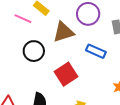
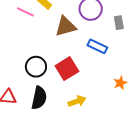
black circle: (34, 51) -> (36, 67), moved

